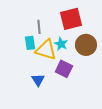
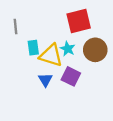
gray line: (39, 27) -> (16, 27), moved
blue triangle: (38, 80) -> (45, 80), moved

